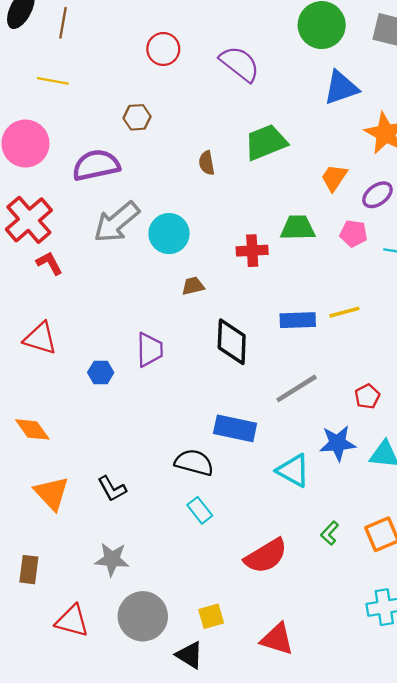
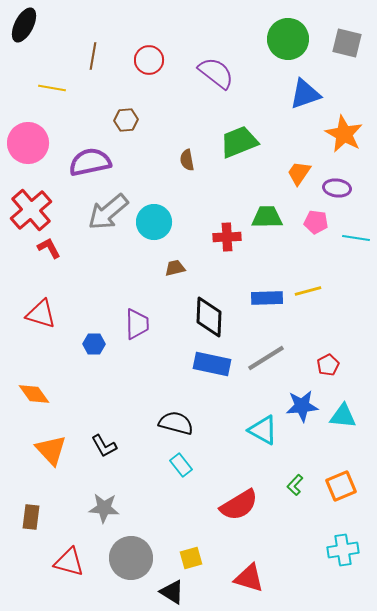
brown line: (63, 23) -> (93, 56), moved
purple ellipse: (377, 195) -> (337, 188), turned 44
blue rectangle: (235, 428) -> (212, 364), moved

